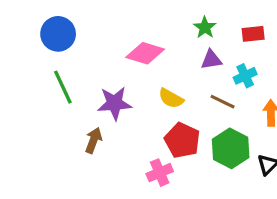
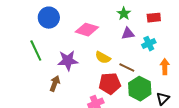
blue circle: (58, 34) -> (49, 18), moved
brown line: (223, 102) -> (127, 68), moved
red pentagon: (182, 140) -> (110, 84), turned -30

